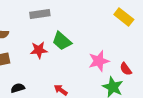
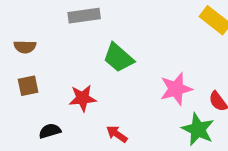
red star: (39, 50) -> (83, 98), moved

